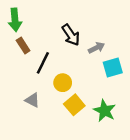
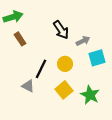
green arrow: (15, 20) -> (13, 17), turned -102
black line: (43, 63) -> (41, 69), moved
yellow circle: (63, 83) -> (65, 64), moved

